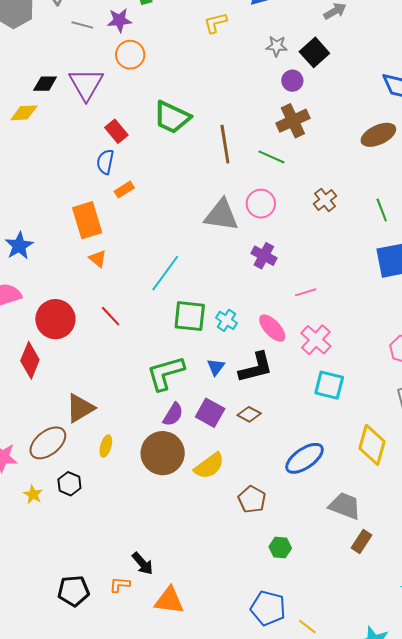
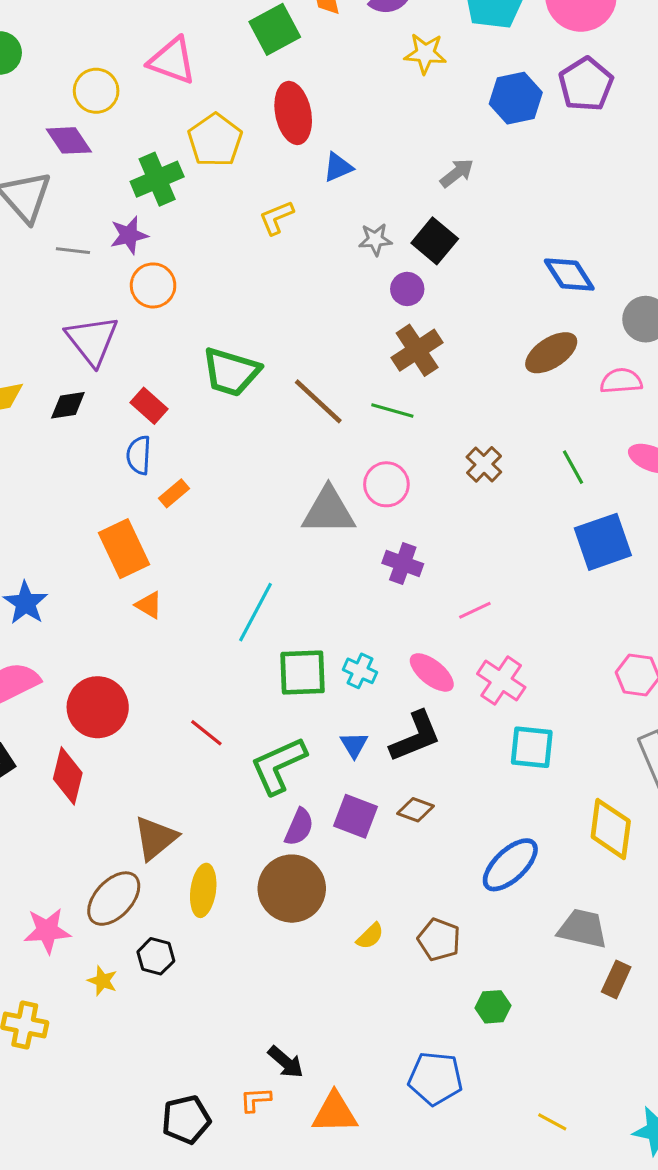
black diamond: (45, 84) -> (68, 405), moved
brown line: (225, 144) -> (318, 401), turned -30
red line: (111, 316) -> (206, 733), moved
yellow ellipse: (106, 446) -> (203, 890), size x1.5
yellow semicircle: (209, 466) -> (370, 936), moved, size x0.6
blue pentagon: (268, 608) -> (435, 1078), moved

